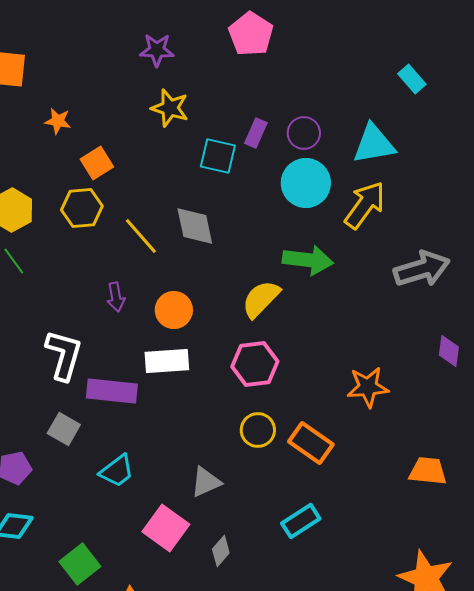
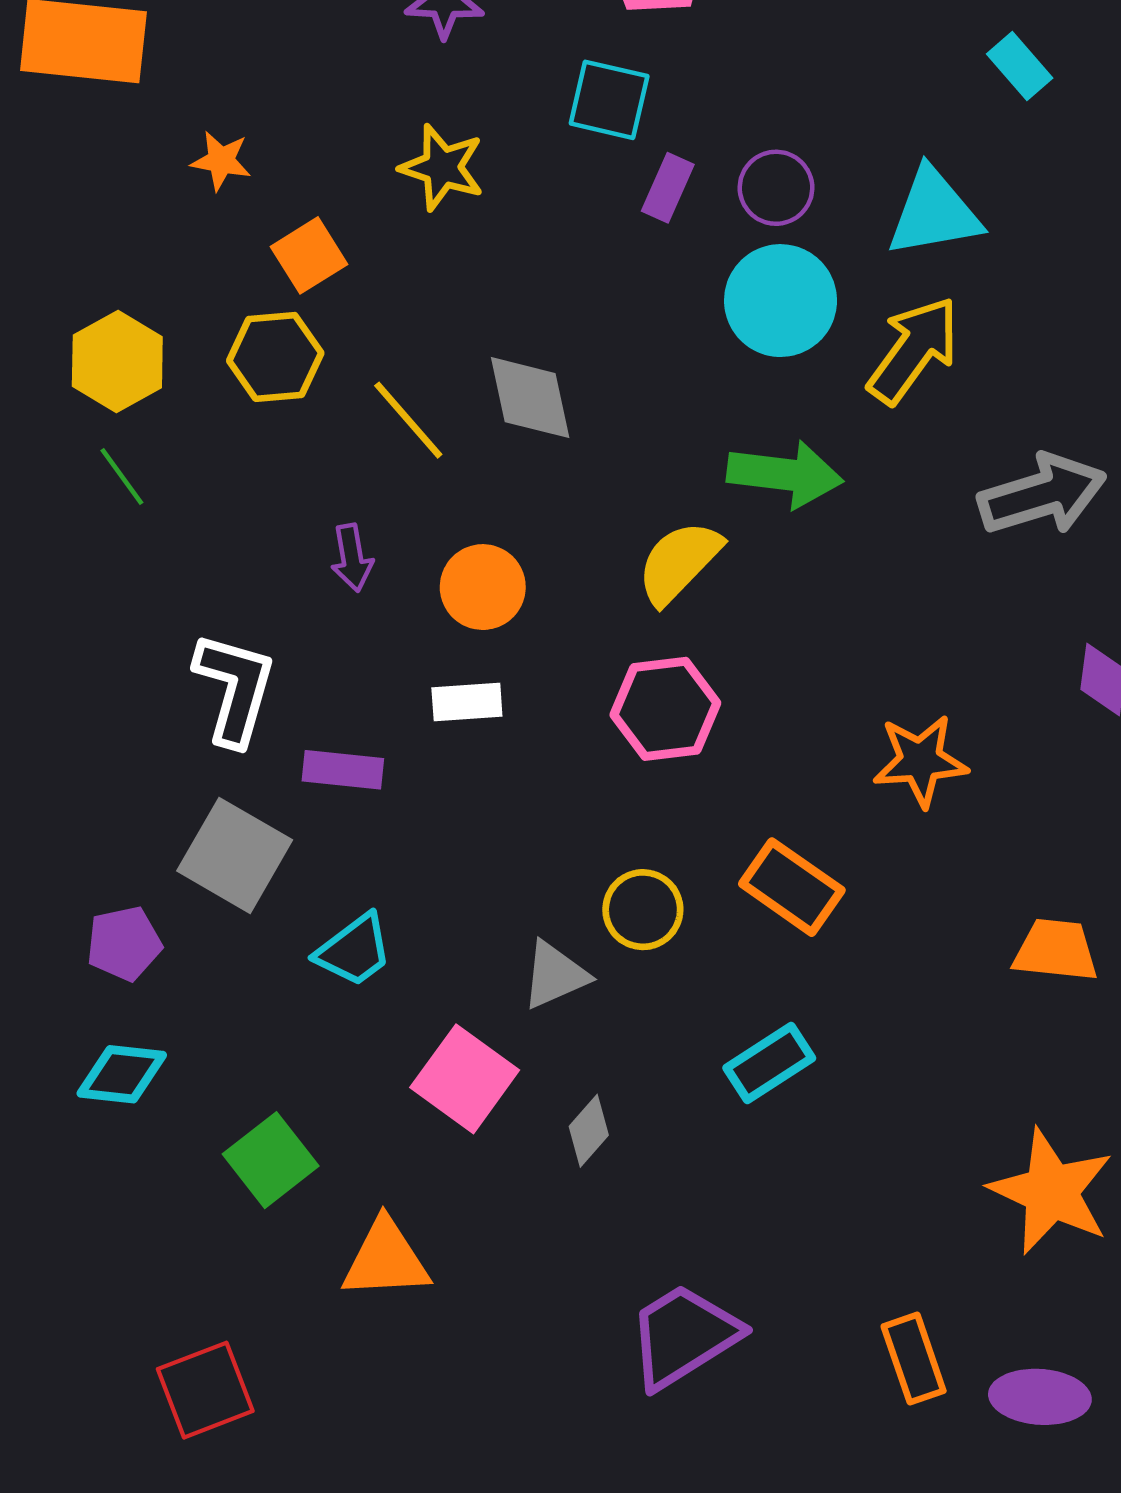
yellow star: (170, 108) -> (442, 167), moved
cyan square: (218, 156) -> (609, 100), moved
white rectangle: (167, 361) -> (467, 702), size x0.7
purple rectangle: (112, 391) -> (343, 770), size x0.7
gray square: (64, 429) -> (235, 855), size x1.5
yellow circle: (258, 430) -> (643, 910), moved

